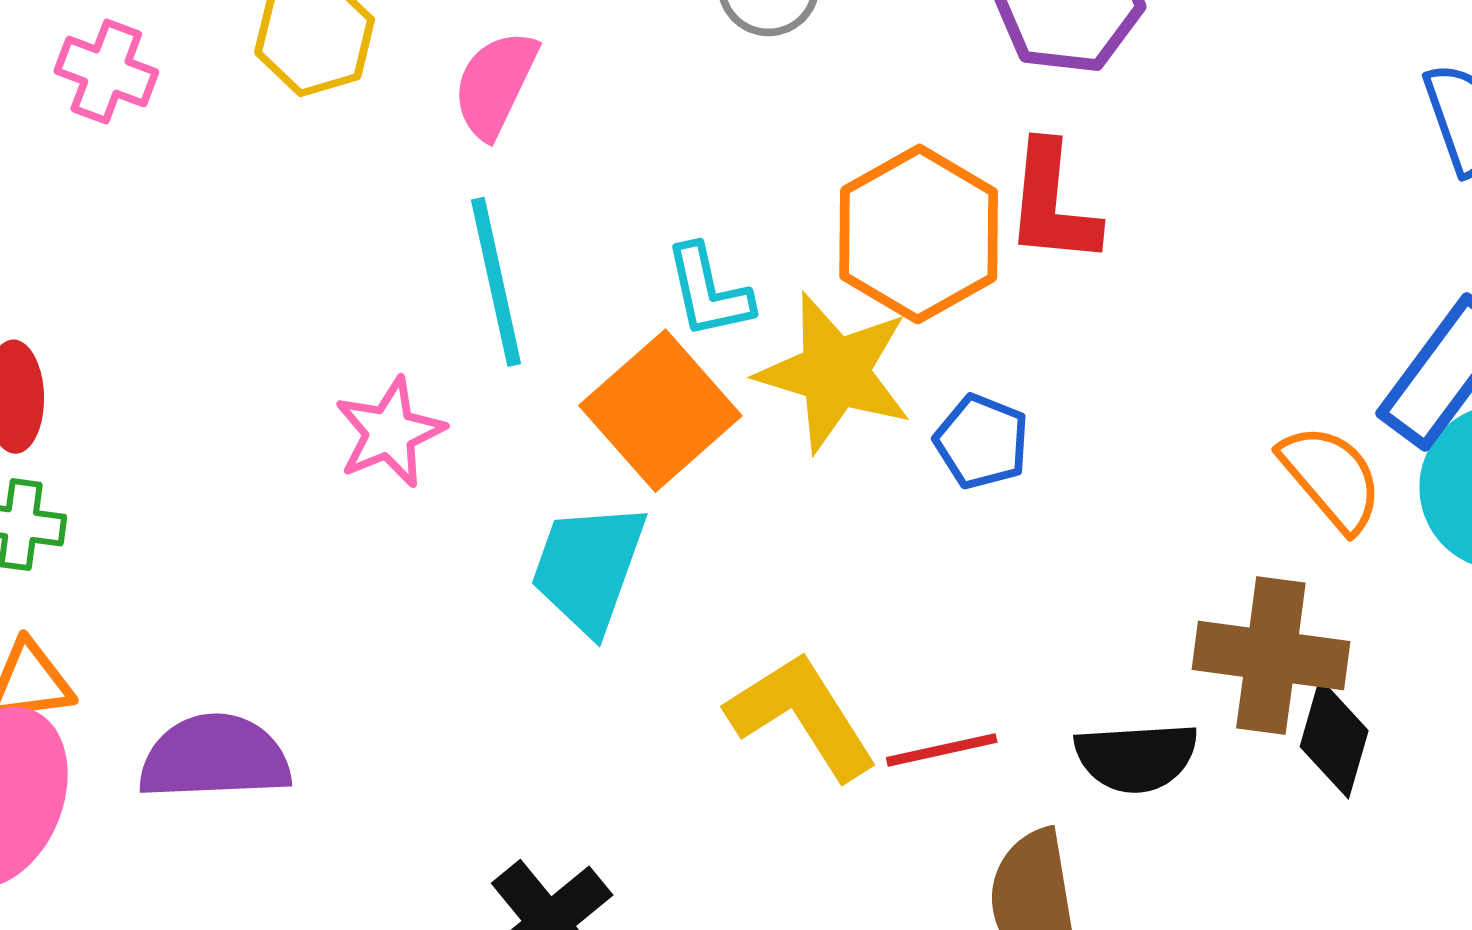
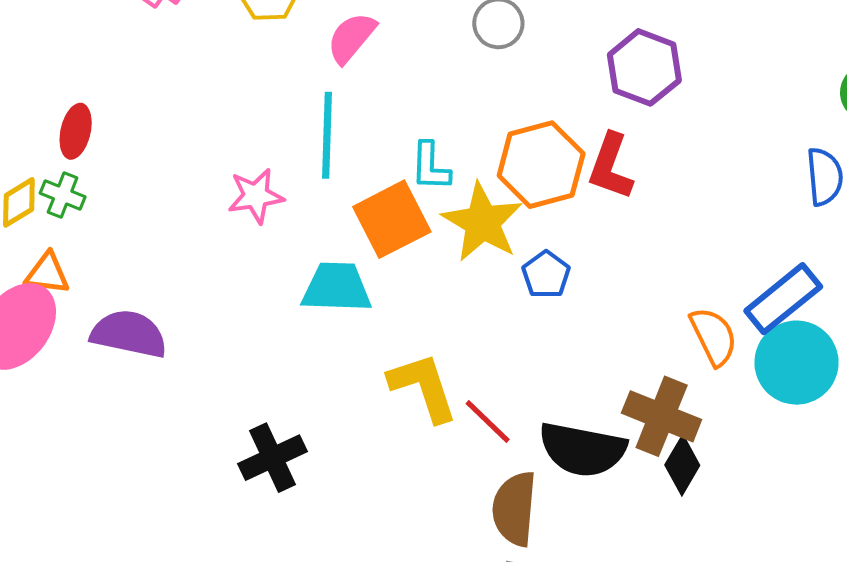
cyan trapezoid: (588, 568) -> (337, 287), turned 58
red line: (942, 750) -> (488, 421), turned 42
black semicircle: (1136, 757) -> (582, 449), size x1.4

